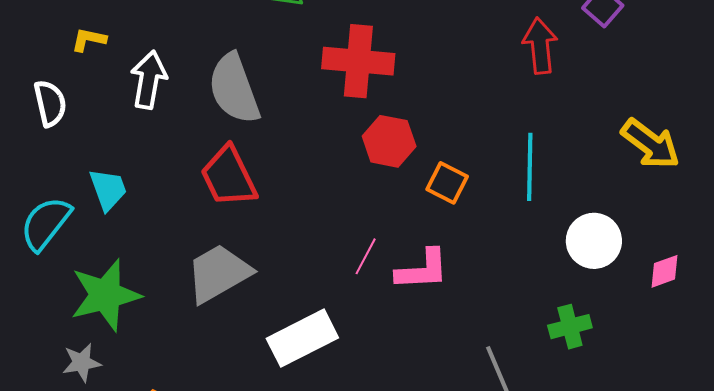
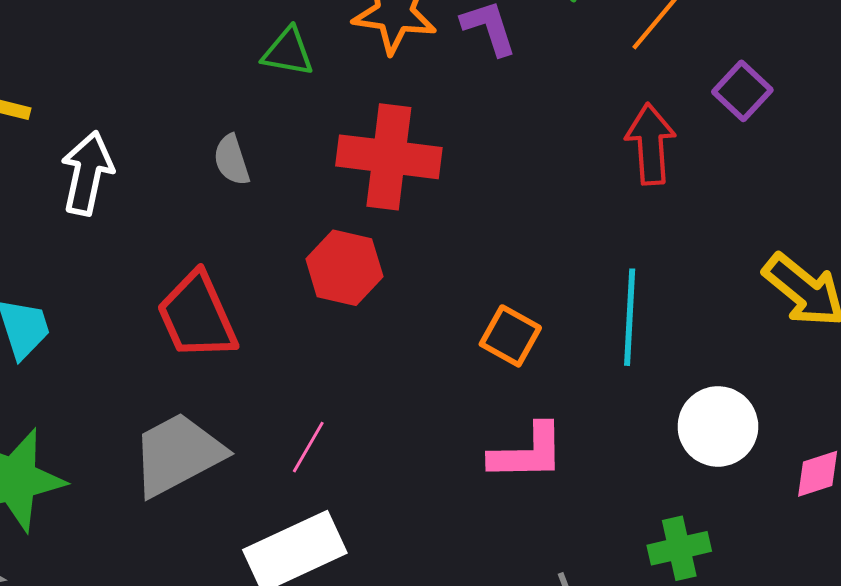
gray semicircle: (234, 89) -> (232, 160), moved, size x0.5
red hexagon: (389, 141) -> (344, 268), moved
pink line: (366, 256) -> (308, 447), moved
pink L-shape: (422, 270) -> (527, 452), moved

